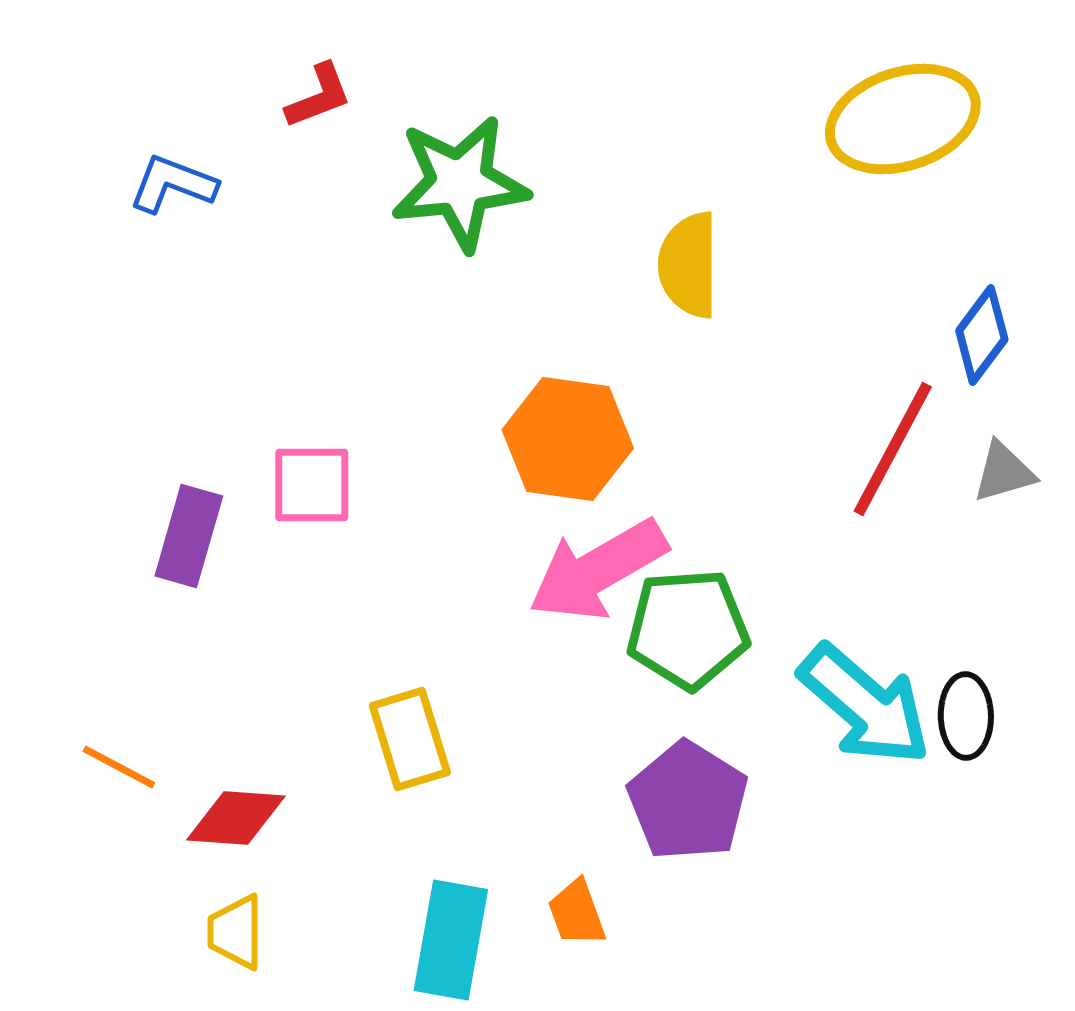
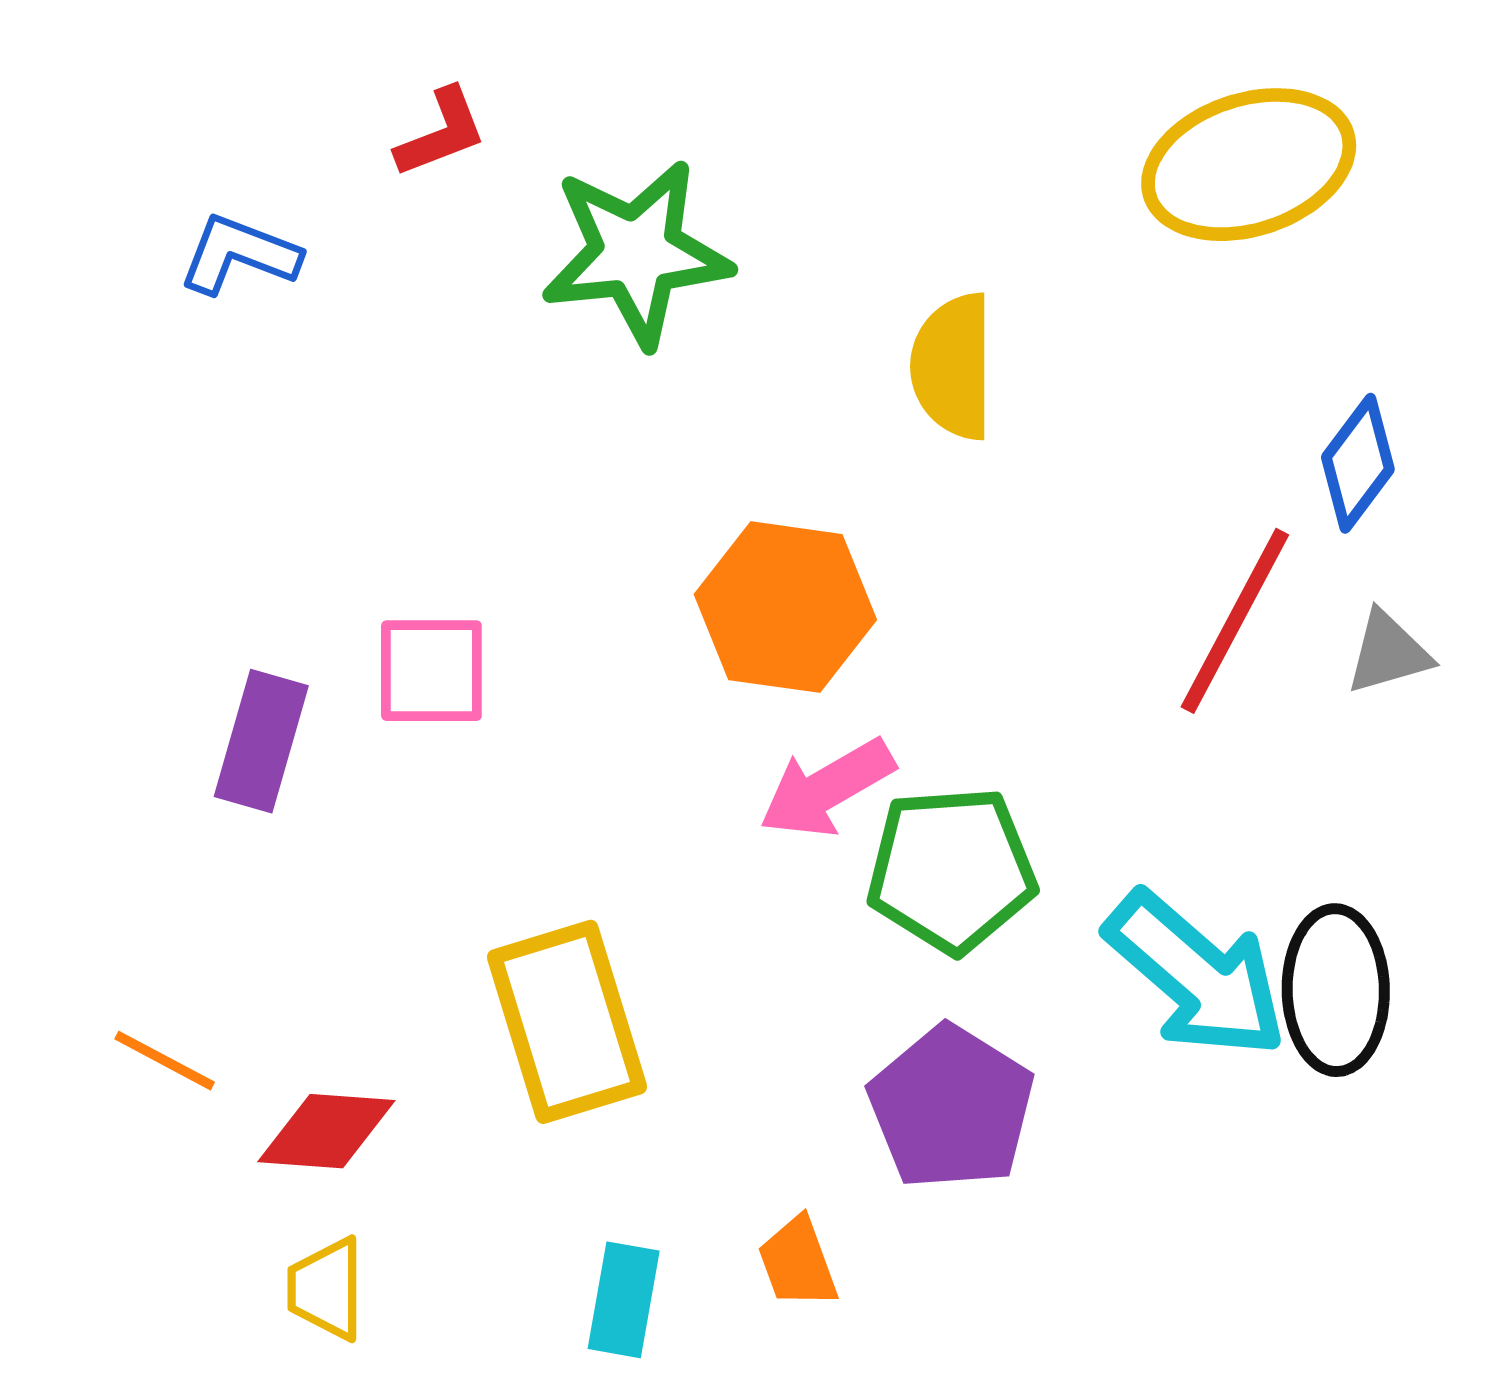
pink arrow: (598, 570) -> (827, 788), size x0.7
black ellipse: (966, 716) -> (1336, 990), size x1.4
yellow rectangle: (410, 739) -> (567, 1022), size x1.4
cyan rectangle: (451, 940) -> (624, 1300), size x0.7

